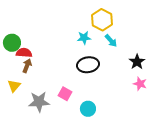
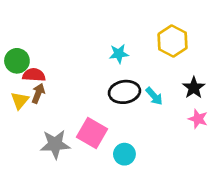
yellow hexagon: (102, 20) -> (173, 41), moved
cyan arrow: (111, 41) -> (154, 96), moved
yellow triangle: (14, 86) -> (20, 100), moved
pink square: (65, 94) -> (92, 133), size x1.5

